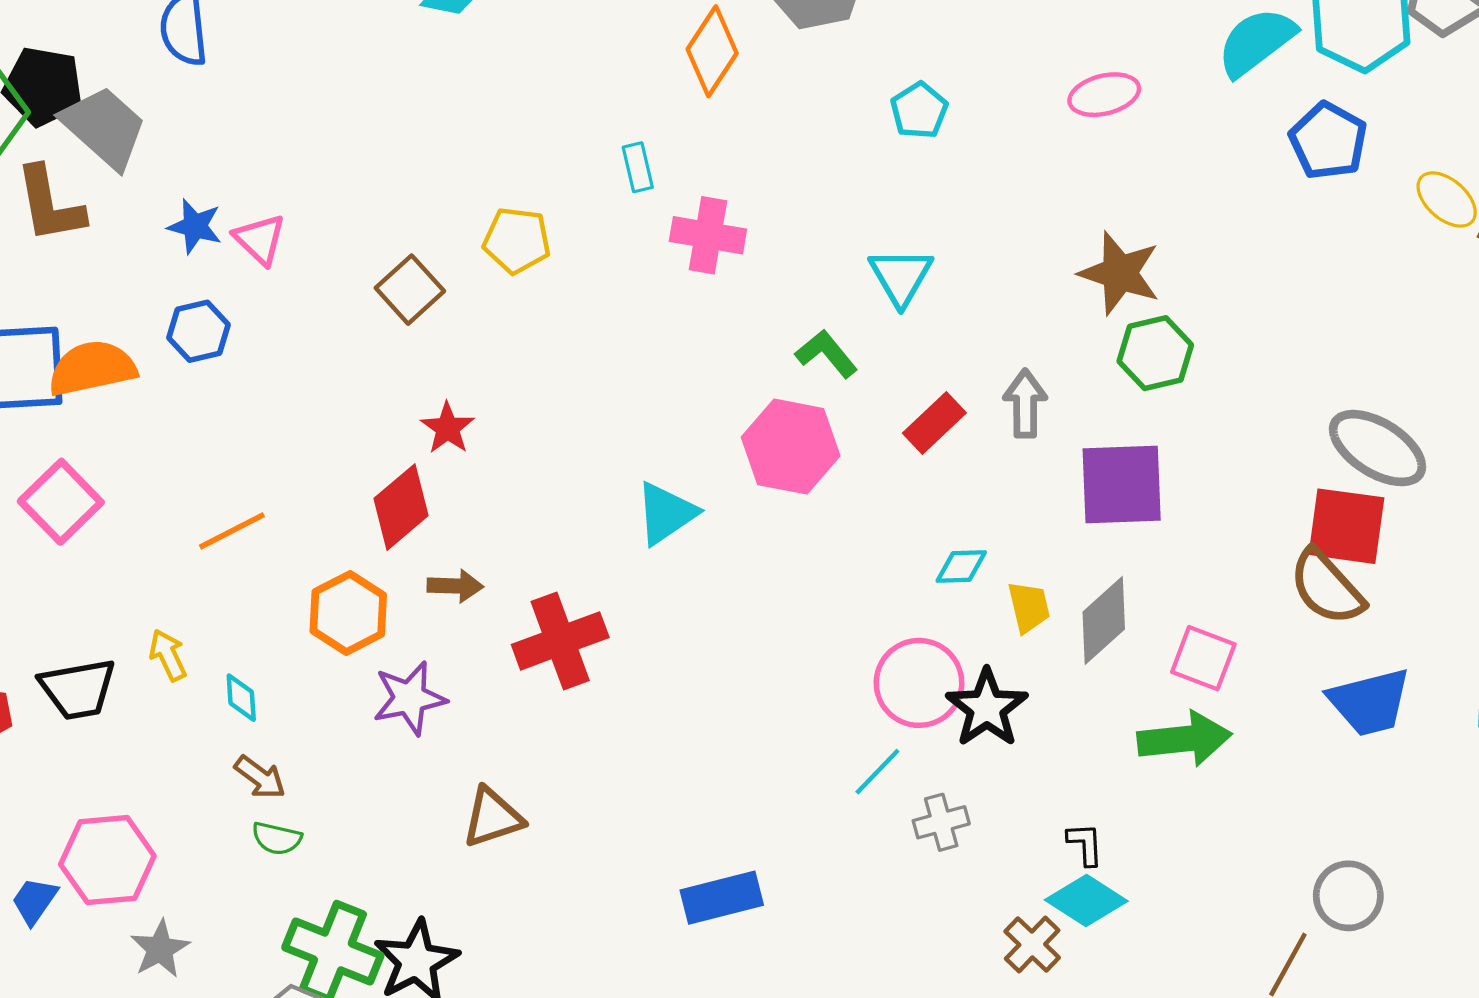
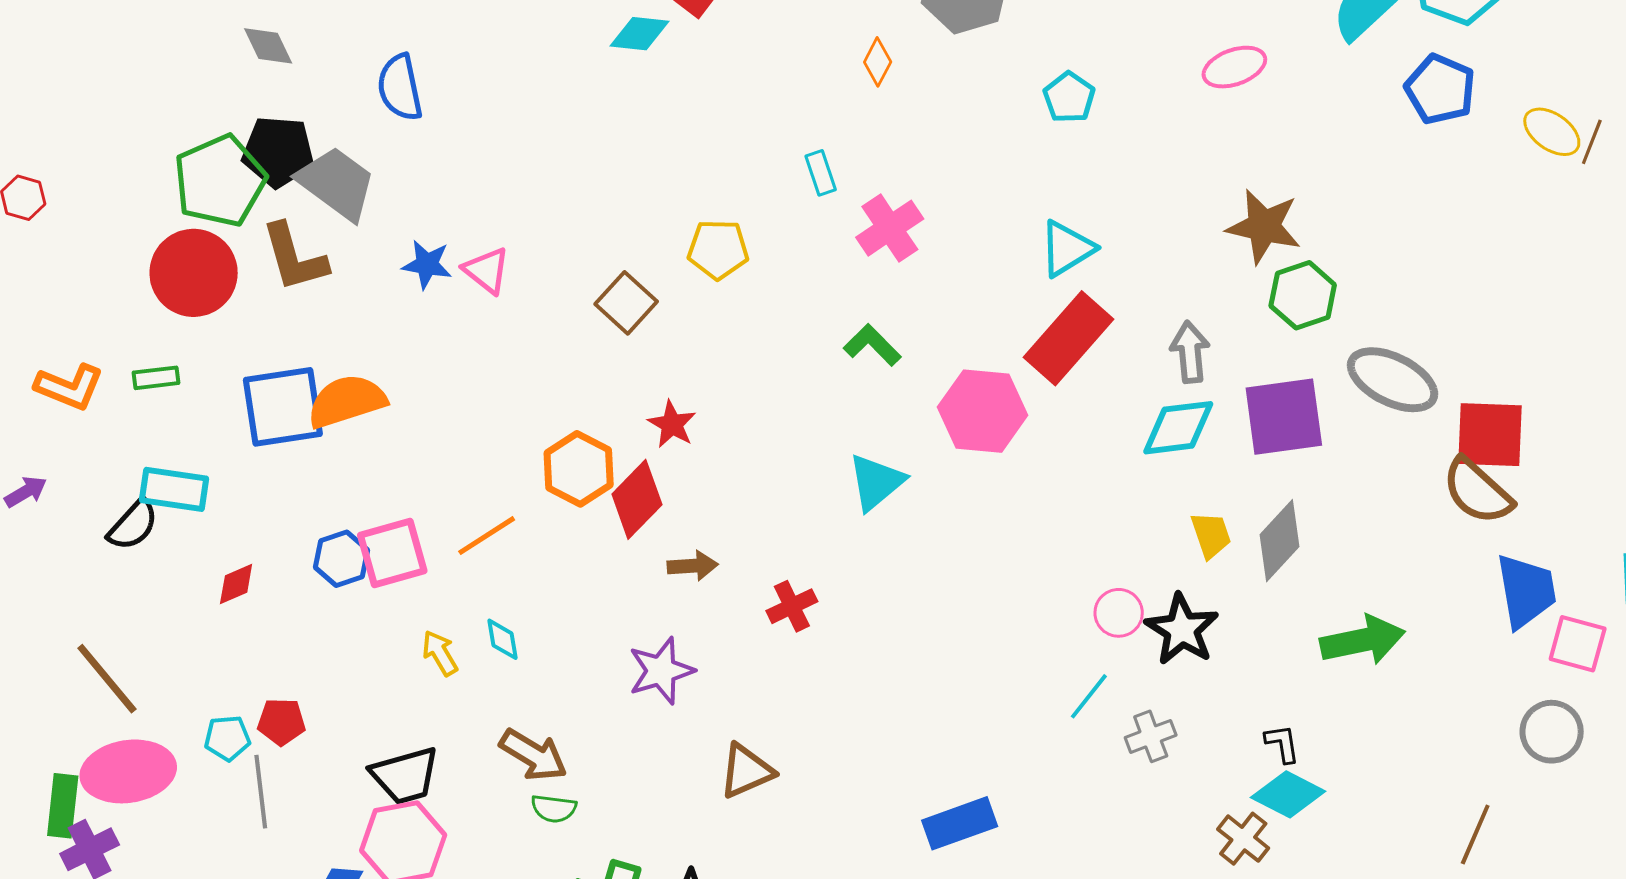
orange diamond: (712, 51) -> (878, 62), size x0.6
pink cross: (708, 235) -> (890, 228), turned -38
cyan triangle: (901, 277) -> (1067, 248), turned 34
blue hexagon: (199, 331) -> (341, 559), moved
green L-shape: (826, 354) -> (872, 345), moved
red rectangle: (934, 423) -> (1069, 338), moved, size x1.6
gray ellipse: (1378, 448) -> (1393, 380), moved
pink square: (61, 502) -> (392, 553), moved, turned 34
cyan diamond: (961, 567) -> (1178, 428), moved, size x1.6
orange hexagon: (348, 613) -> (579, 469), moved
red cross: (560, 641) -> (792, 606), size x0.6
pink square: (1203, 658) -> (1578, 644), moved
pink circle: (919, 683) -> (1119, 613), size x0.6
black trapezoid: (78, 689) -> (405, 776), moved
cyan diamond: (241, 698) -> (503, 639), moved
blue trapezoid: (1370, 702) -> (1526, 591), turned -80
brown arrow: (260, 777) -> (533, 755), size x1.4
gray circle: (1348, 896) -> (1552, 732), moved

